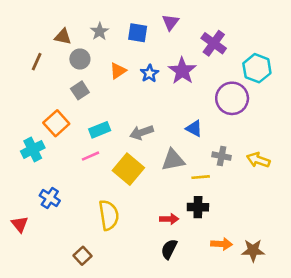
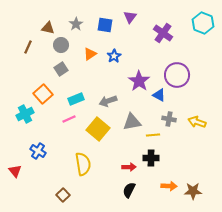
cyan hexagon: (257, 68) -> (203, 23), moved
purple star: (182, 71) -> (139, 81), moved
blue triangle: (194, 129) -> (159, 95), moved

